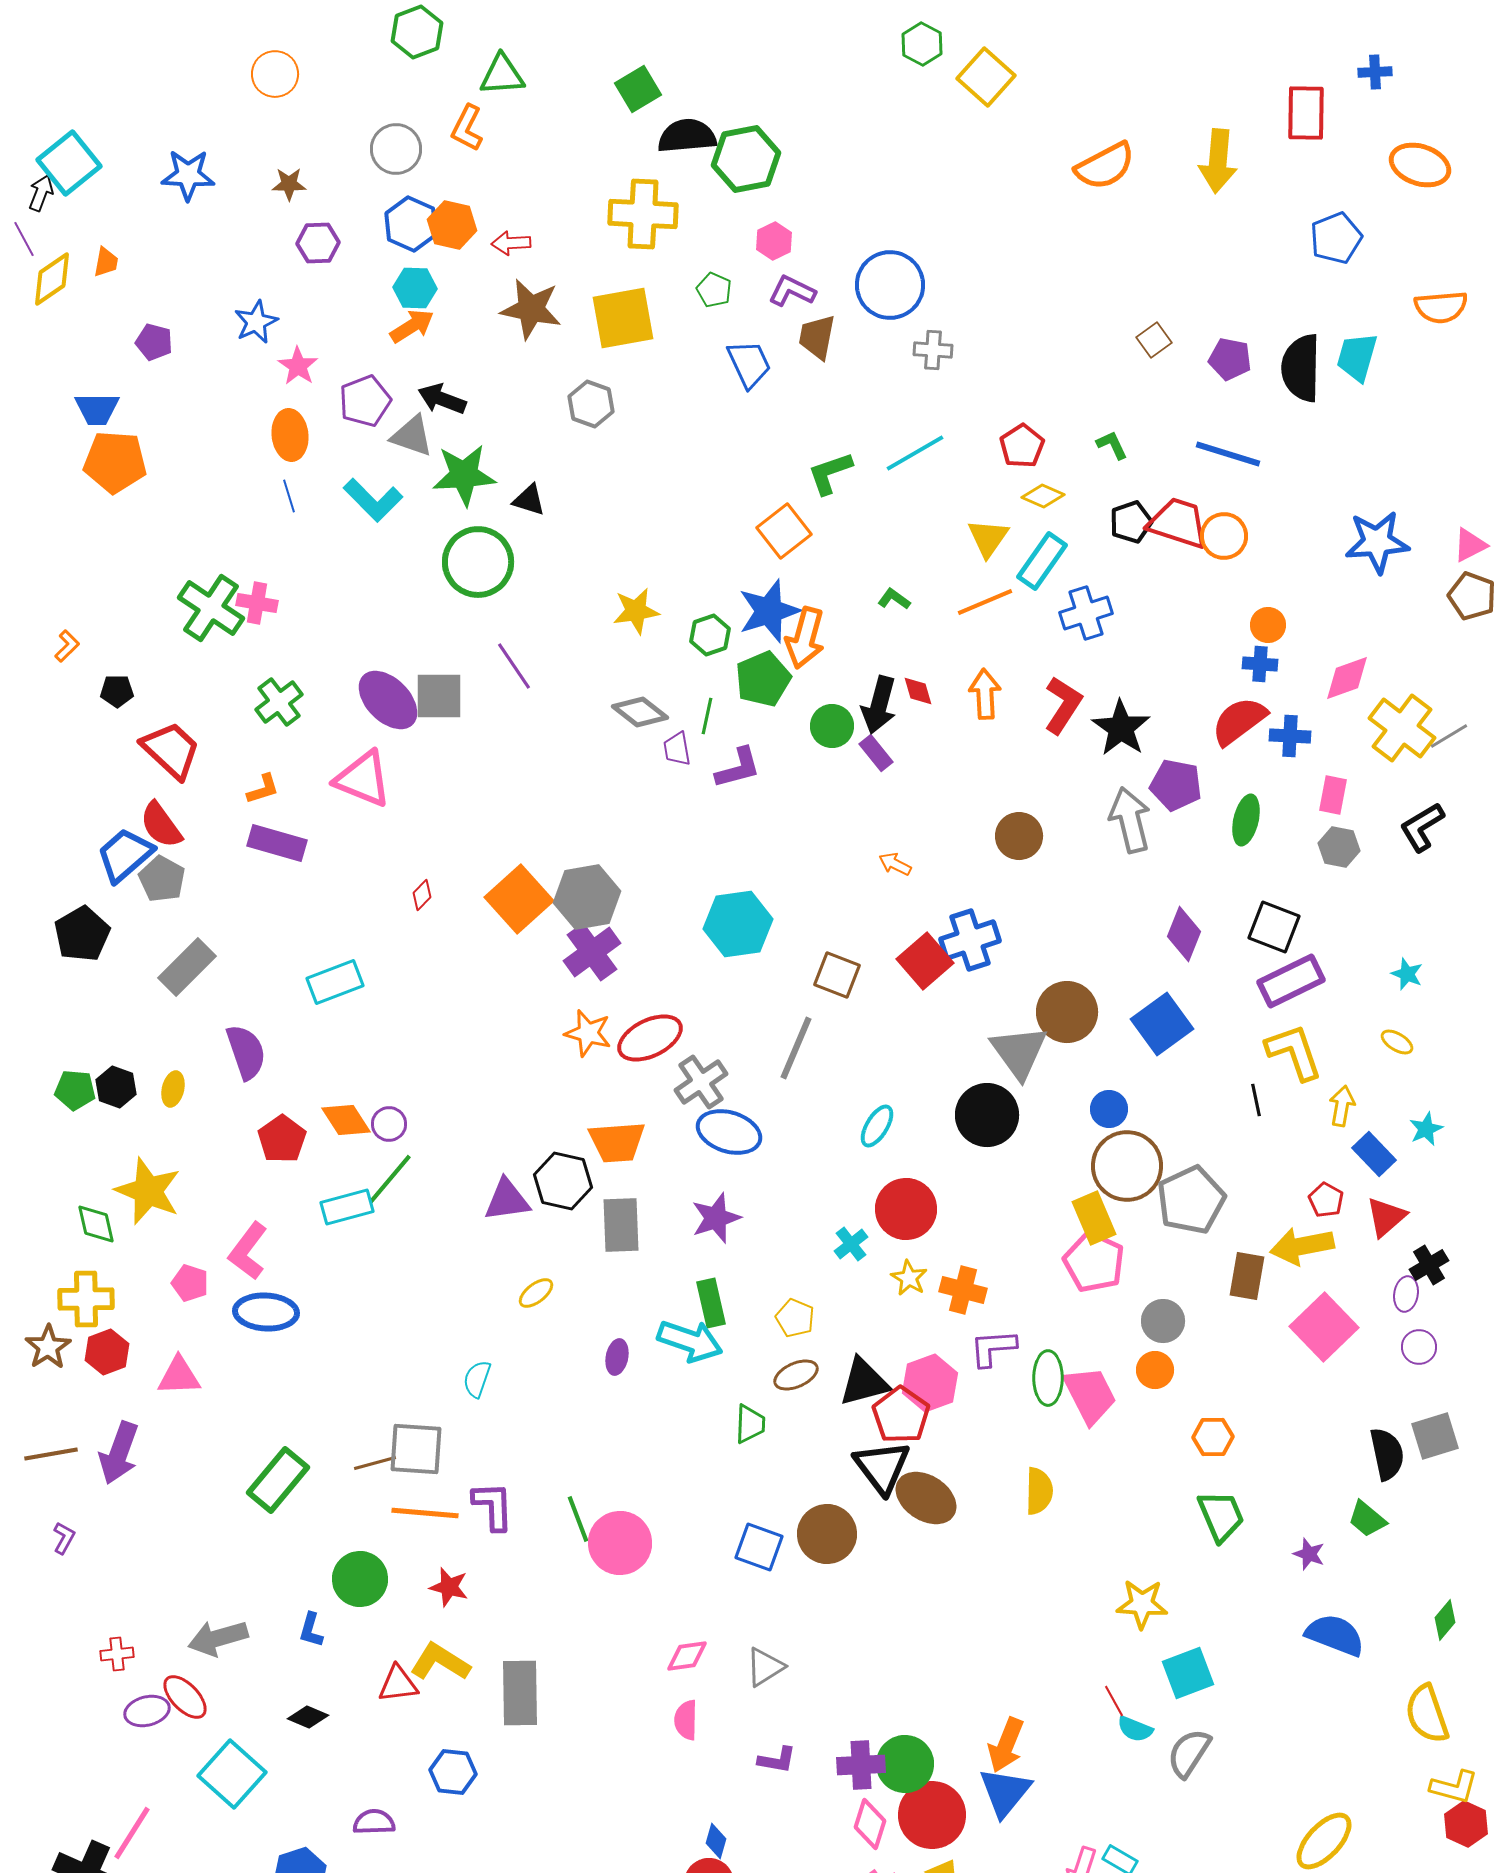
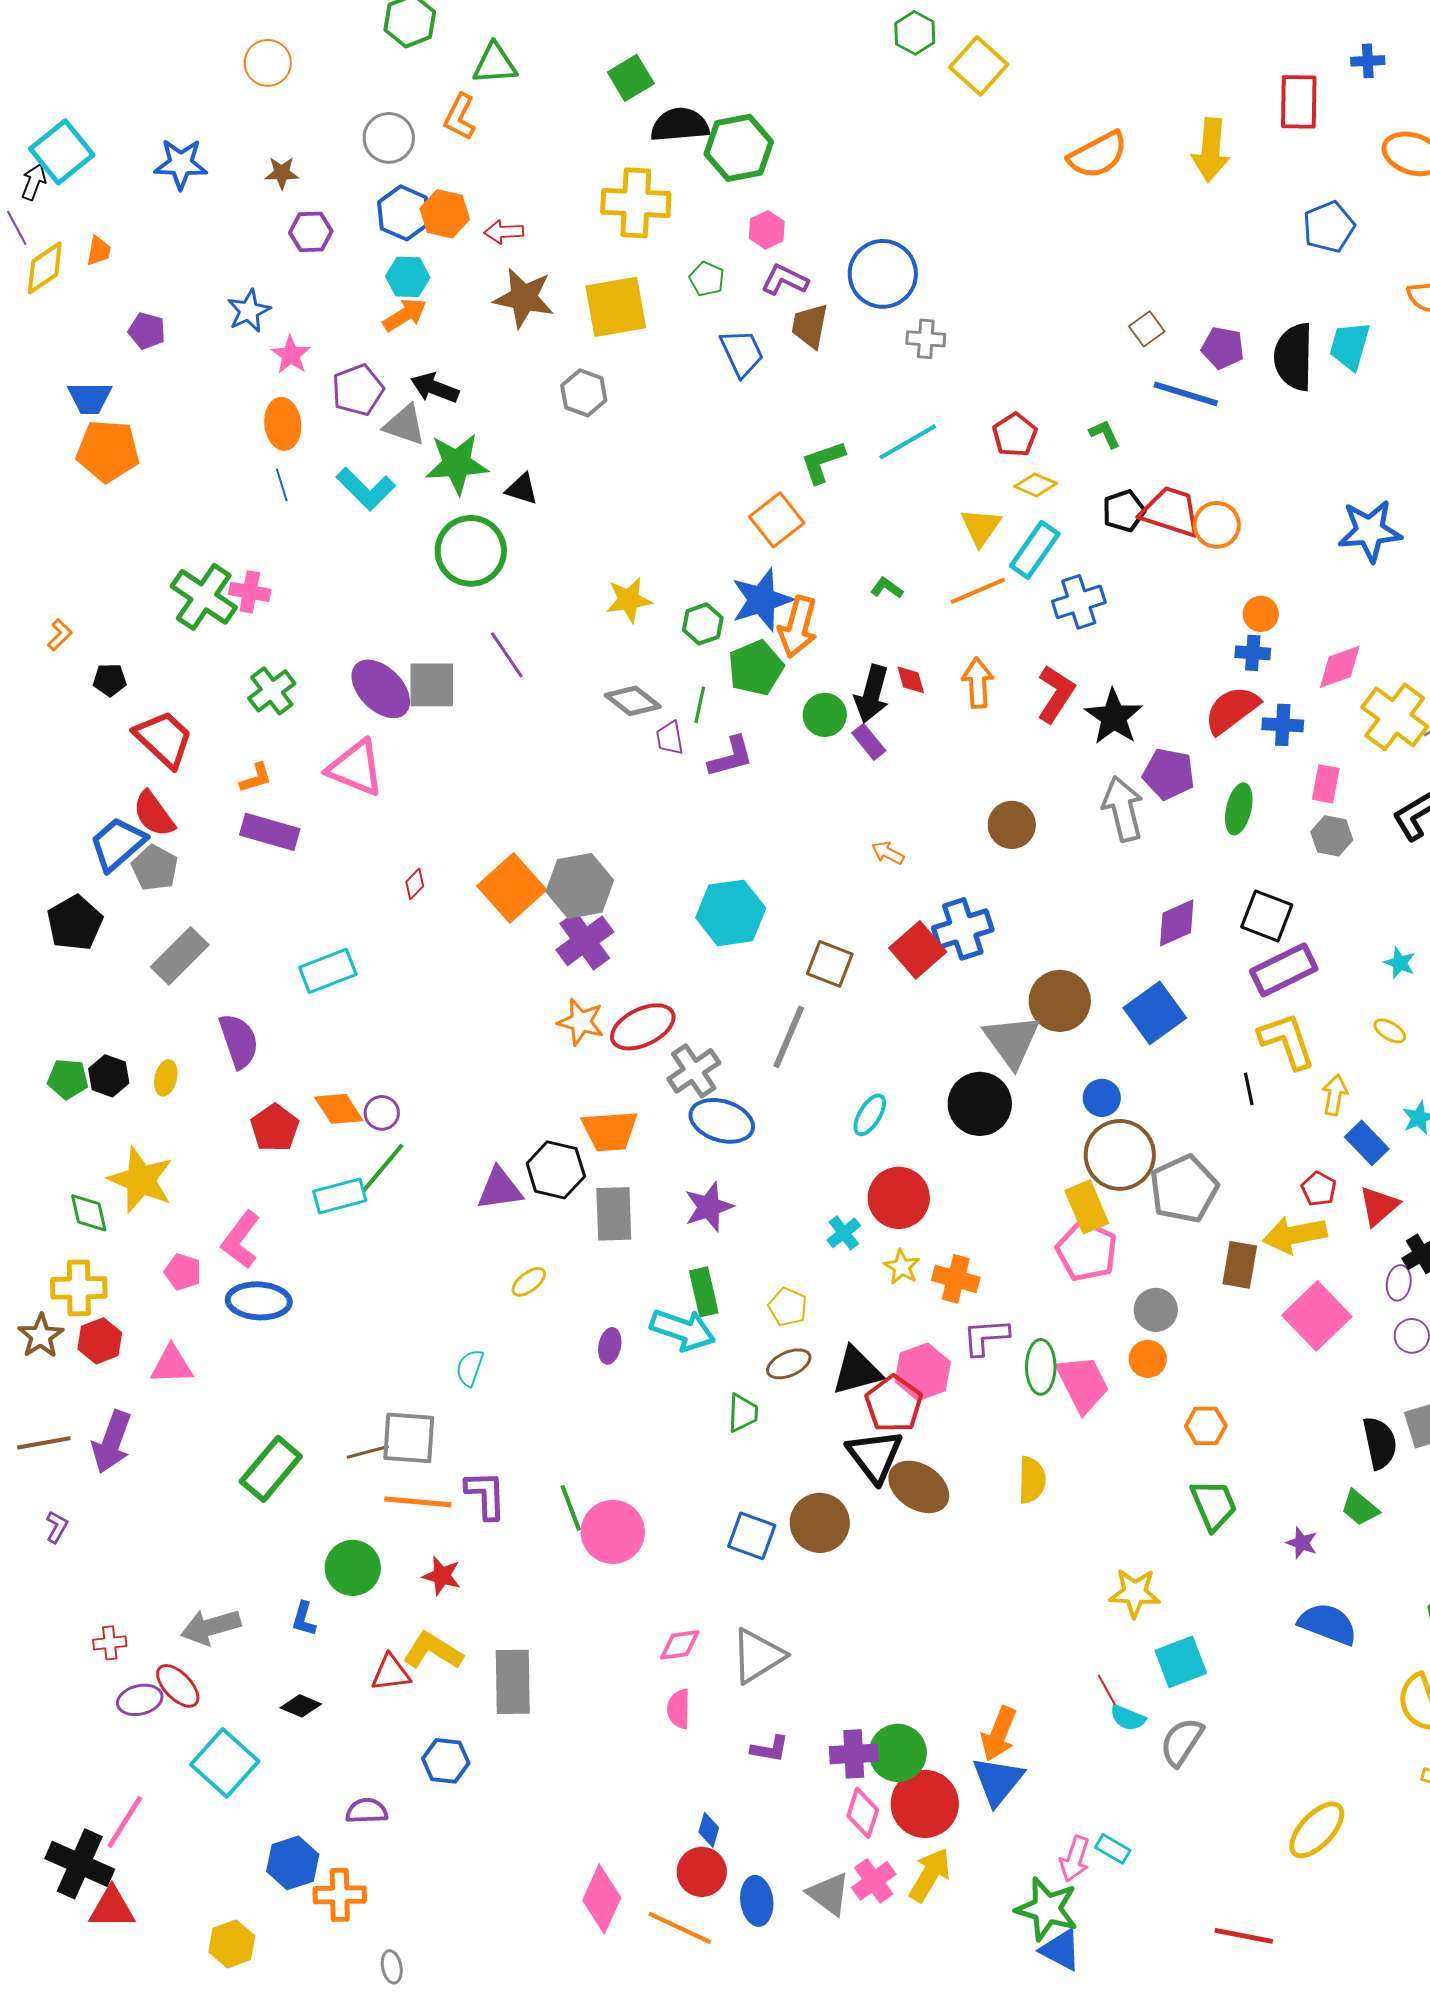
blue line: (1228, 454) -> (1186, 394), moved
purple diamond: (1184, 934) -> (1177, 923), turned 44
gray triangle: (765, 1667) -> (758, 1656), size x1.4

